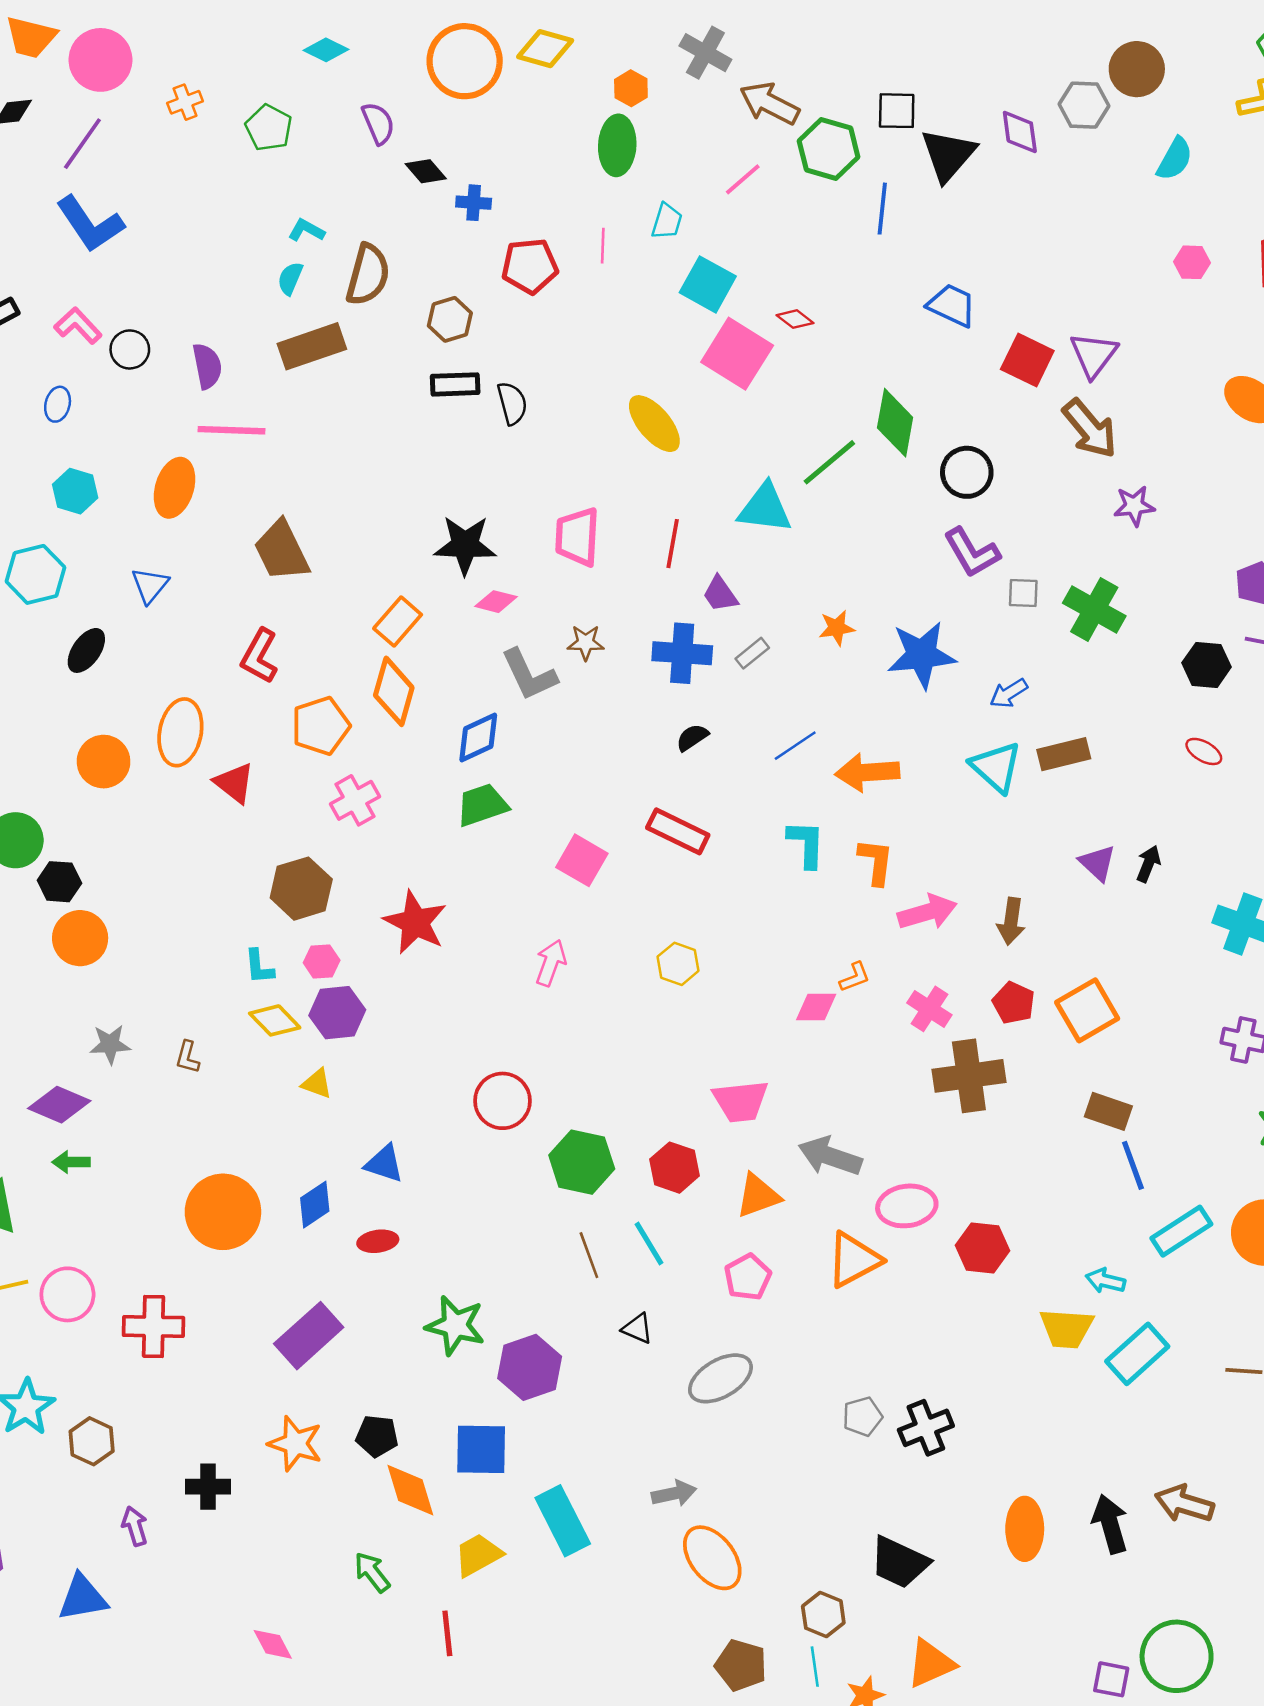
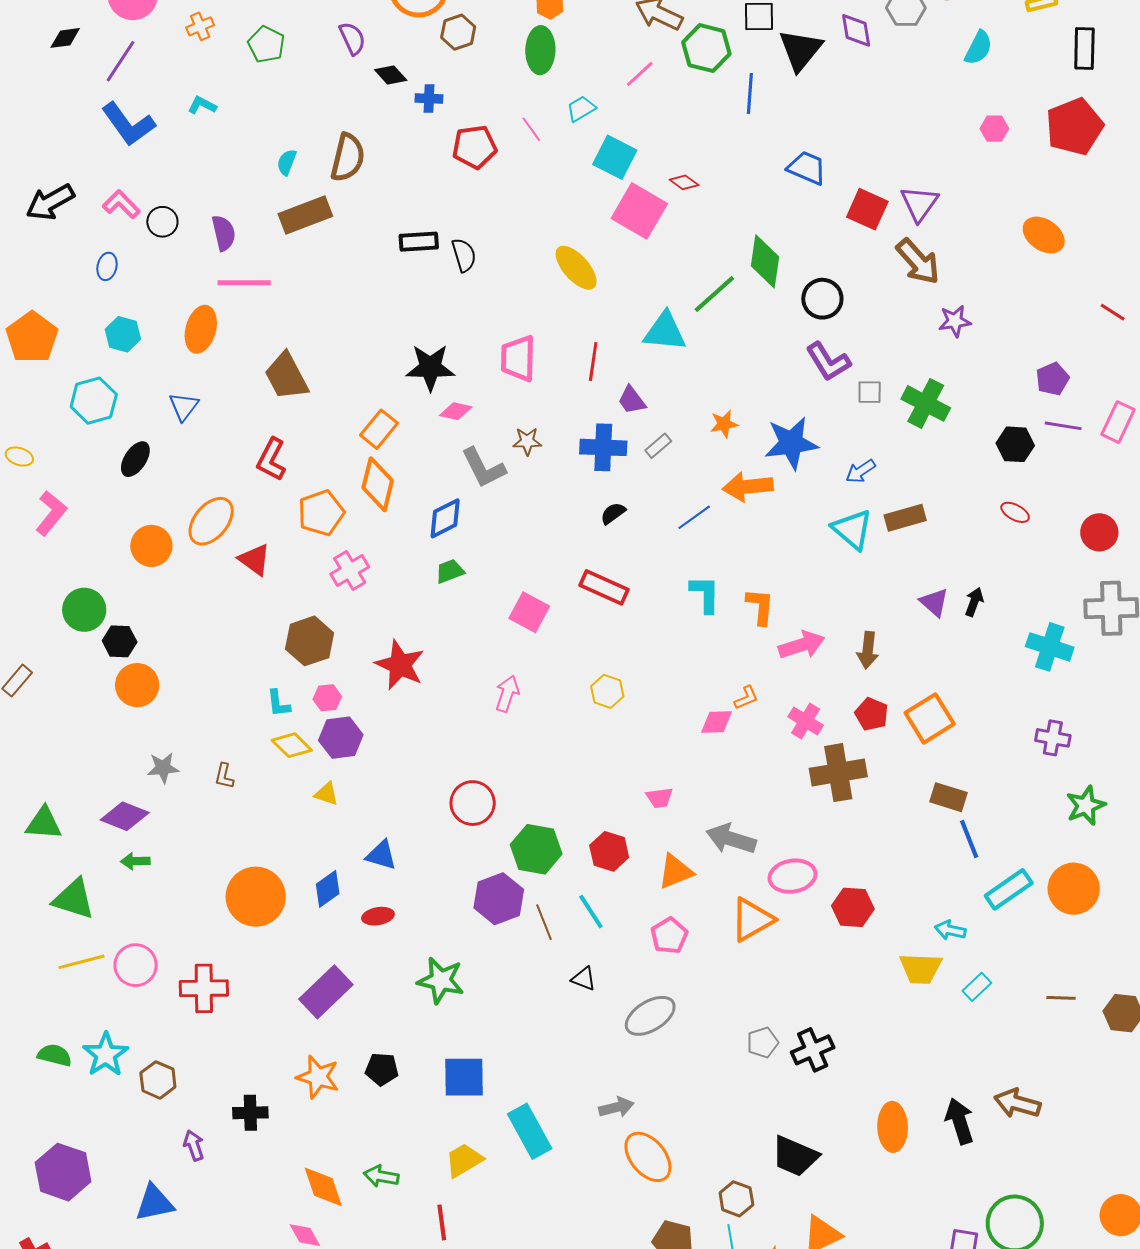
cyan trapezoid: (667, 221) -> (581, 109), turned -136
cyan L-shape: (306, 230) -> (202, 105), moved
pink line: (603, 246) -> (531, 129), turned -36
brown hexagon: (450, 319) -> (458, 32), moved
orange ellipse: (180, 732) -> (211, 521), turned 30
orange arrow: (867, 772) -> (748, 487), moved
green trapezoid: (482, 805) -> (450, 571), size x0.7
pink trapezoid: (741, 1101) -> (660, 798), size x0.6
cyan rectangle: (1137, 1354) -> (977, 987), size x0.6
purple hexagon: (530, 1367) -> (499, 899), moved
orange diamond: (410, 1490) -> (323, 1187), moved
green arrow: (372, 1572) -> (381, 1176), turned -40

